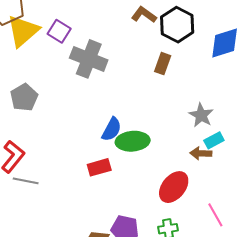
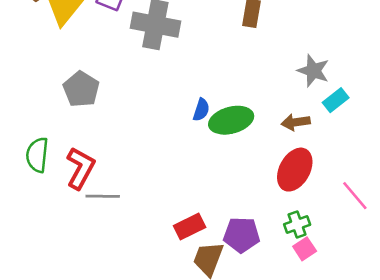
blue semicircle: (112, 129) -> (201, 110), size x0.7
brown arrow: (201, 153) -> (296, 122), moved
red rectangle: (99, 167) -> (190, 226), moved

